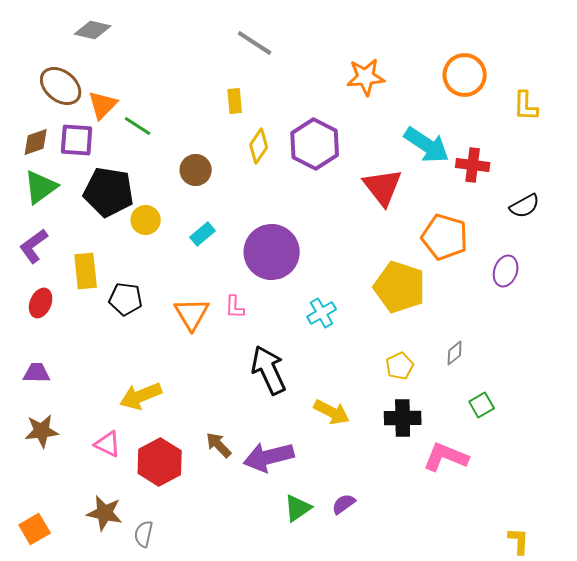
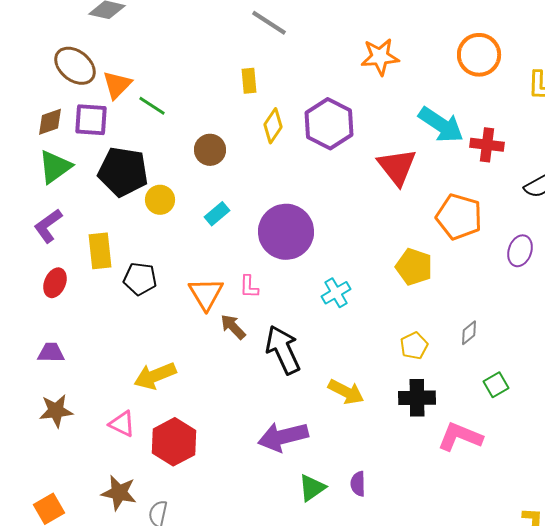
yellow pentagon: (400, 287) -> (414, 267), size x0.7
brown arrow: (219, 445) -> (233, 327), moved
purple semicircle: (344, 504) -> (358, 484), turned -55

